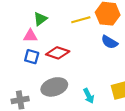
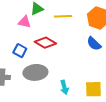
yellow line: (81, 20) -> (63, 16), moved
blue square: (32, 57) -> (20, 51), moved

